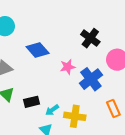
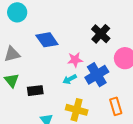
cyan arrow: (52, 110) -> (70, 79), moved

